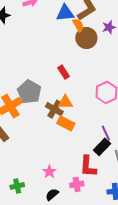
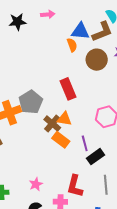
orange semicircle: (78, 25) -> (72, 45), moved
red rectangle: (64, 72) -> (68, 89), size x1.5
purple line: (106, 133) -> (85, 143), moved
black rectangle: (102, 147) -> (95, 157), moved

